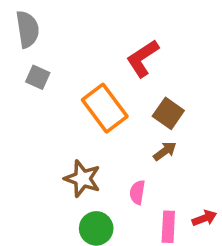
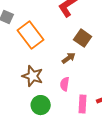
orange rectangle: (105, 108) -> (31, 35), moved
brown arrow: (165, 151) -> (69, 58), moved

